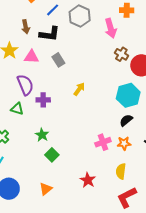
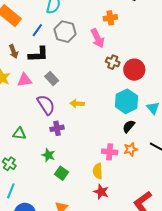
purple semicircle: (25, 85) -> (46, 105), moved
yellow arrow: (79, 89) -> (77, 104), turned -112
purple cross: (43, 100) -> (57, 128), moved
pink cross: (103, 142) -> (110, 152), turned 35
yellow semicircle: (121, 171) -> (98, 171), moved

